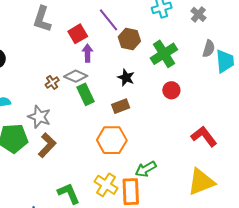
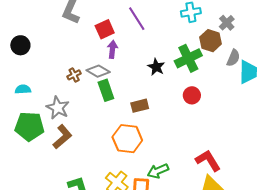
brown hexagon: (129, 39) -> (211, 41), moved
black star: (126, 77) -> (156, 67), moved
red L-shape: (204, 136) -> (208, 161), moved

